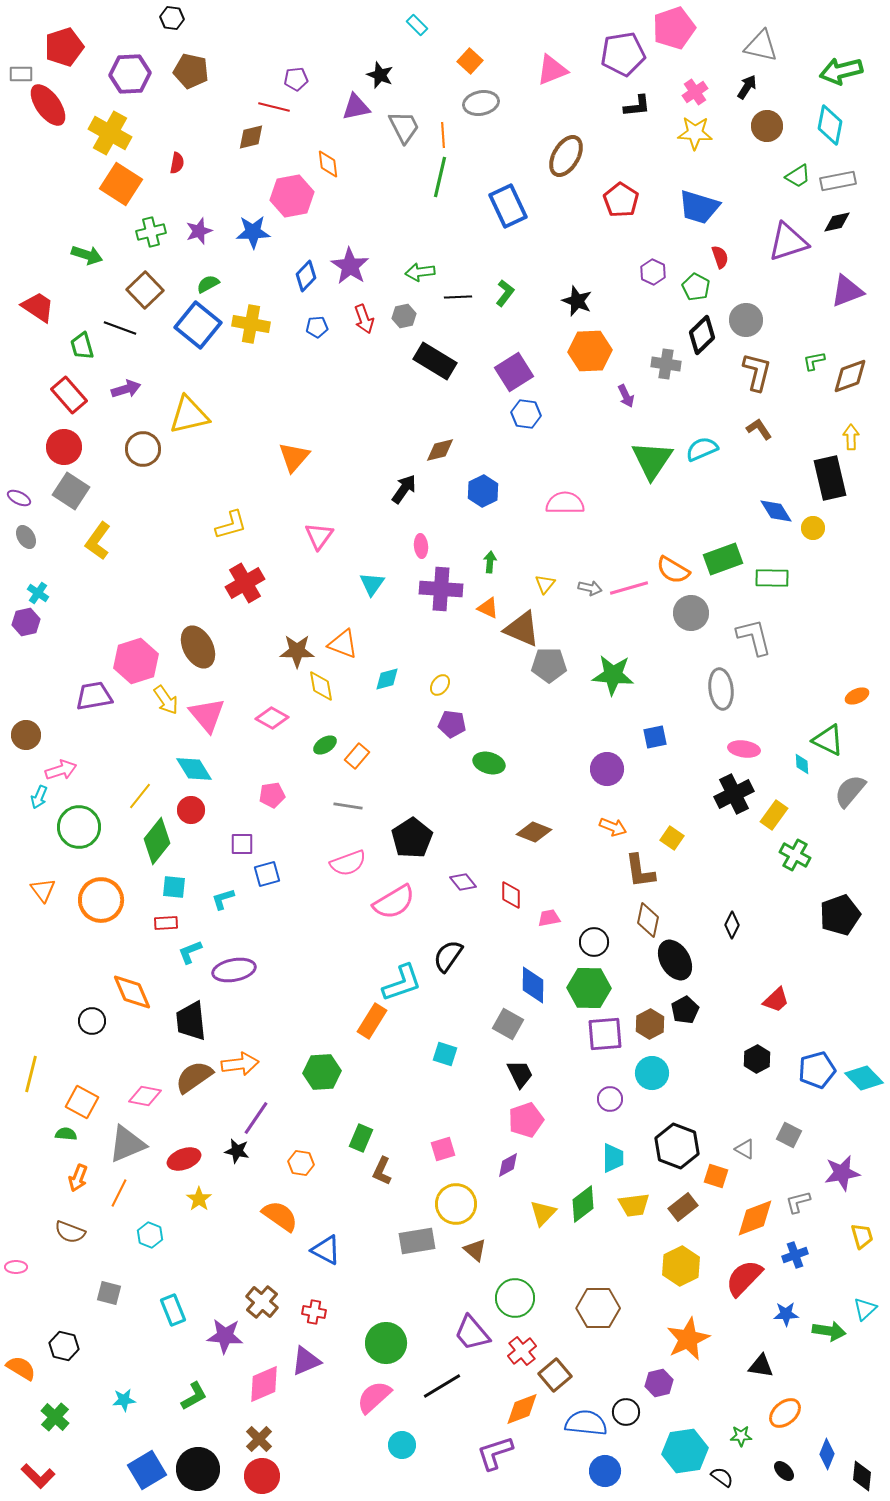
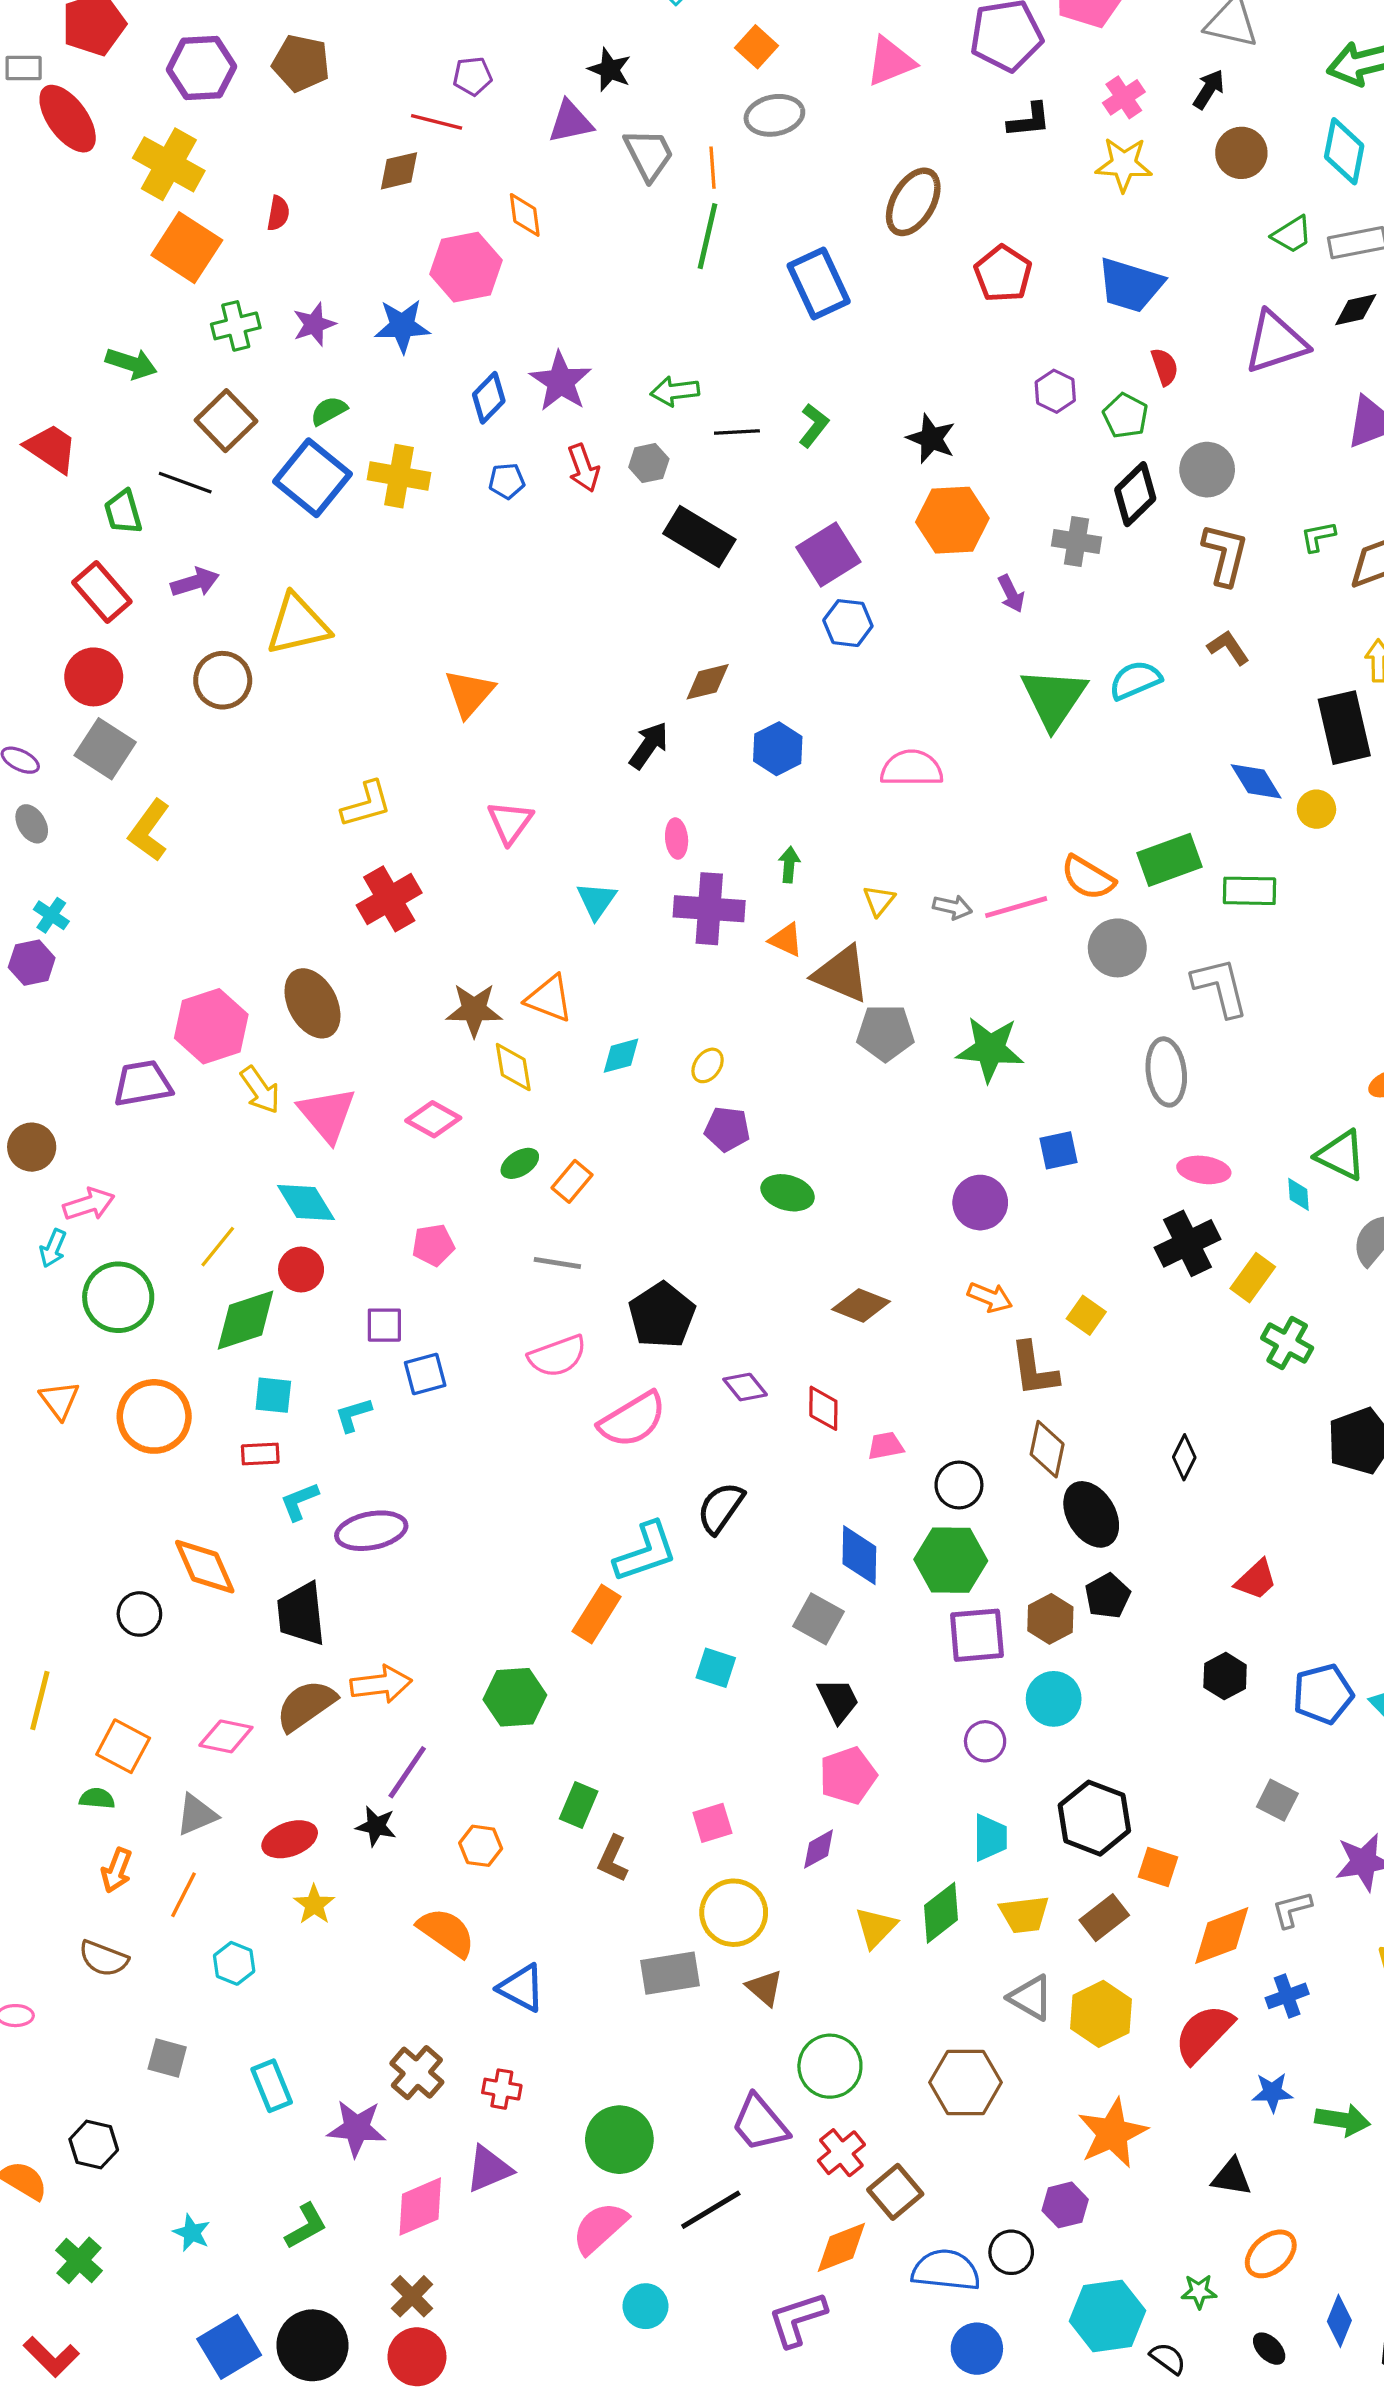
green diamond: (157, 841) -> (246, 1320), turned 33
gray triangle: (127, 1144) -> (197, 1815), size x0.7
gray triangle: (745, 1149) -> (1031, 1998), moved, size x1.4
cyan star: (124, 1400) -> (192, 2233), turned 30

